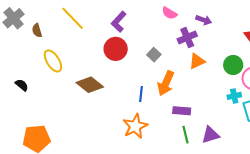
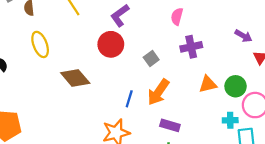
pink semicircle: (169, 13) -> (177, 16), turned 63
purple arrow: (204, 20) -> (243, 36), moved
orange triangle: (197, 61) -> (208, 84), moved

